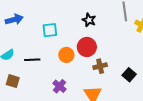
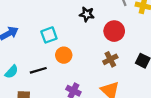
red circle: (87, 47) -> (114, 31), moved
orange circle: (66, 55) -> (64, 55), moved

